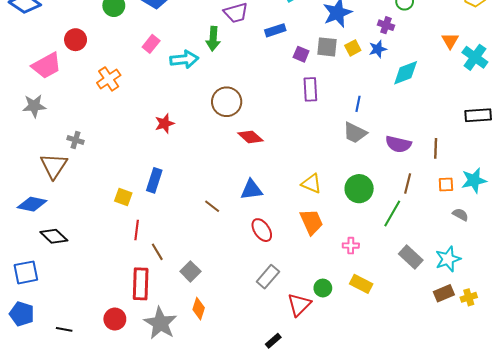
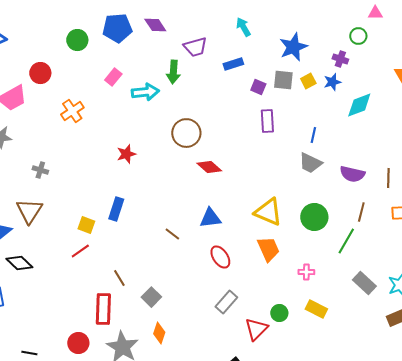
brown triangle: (54, 166) -> (29, 211), moved
yellow triangle: (311, 183) -> (268, 212), size x1.4
red line: (137, 230) -> (80, 251), moved, turned 48

